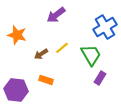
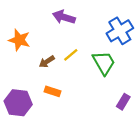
purple arrow: (56, 15) -> (64, 17), turned 54
purple rectangle: (100, 78) -> (123, 102), moved

